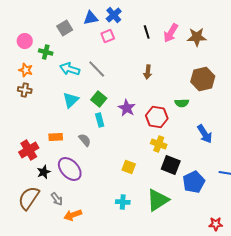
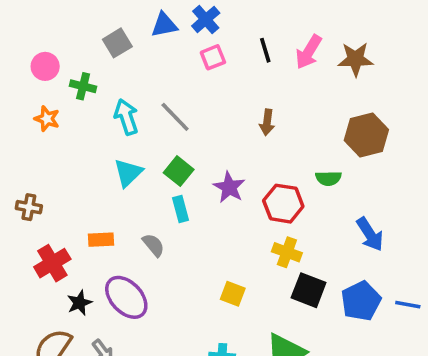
pink square: (108, 36) -> (213, 57), moved
cyan arrow: (70, 69) -> (126, 117), turned 54
brown cross: (25, 90) -> (29, 207), moved
blue pentagon: (194, 182) -> (361, 301), moved

